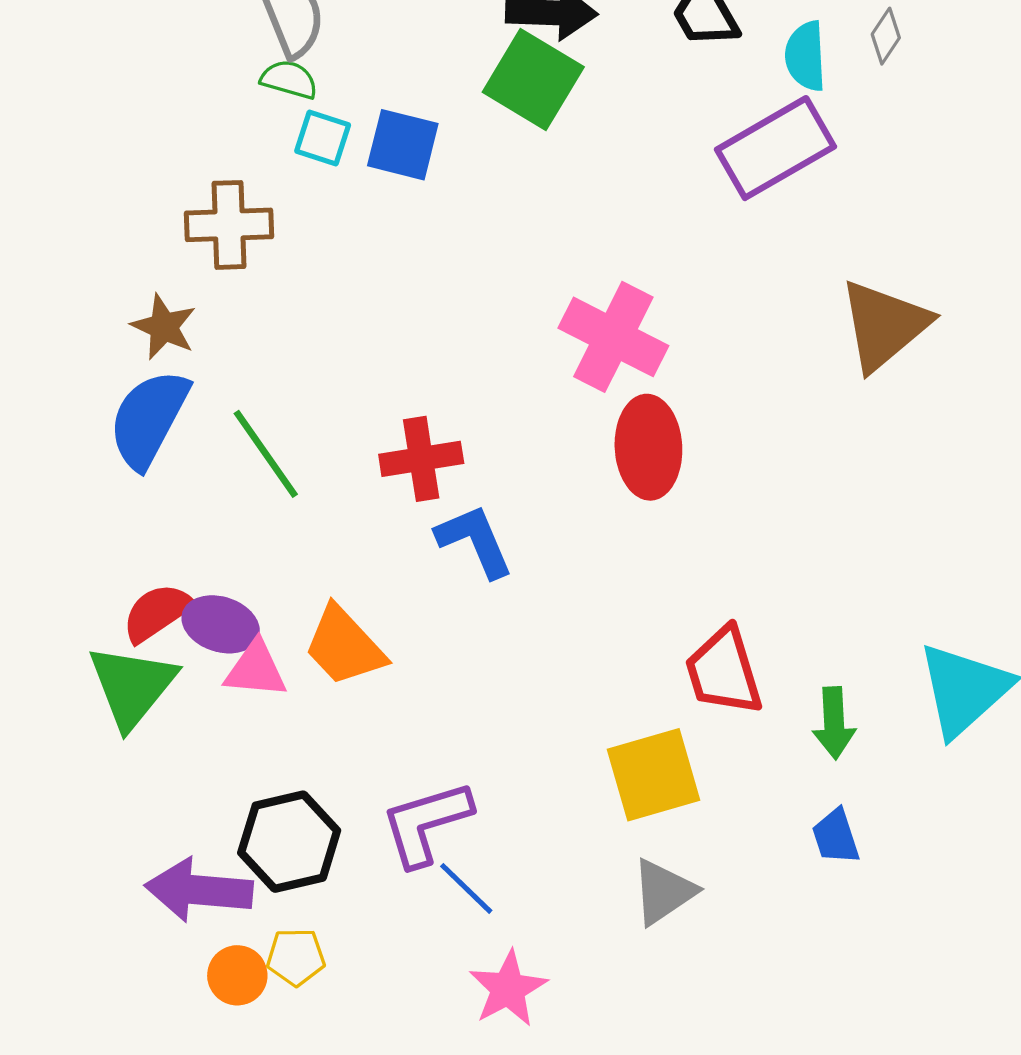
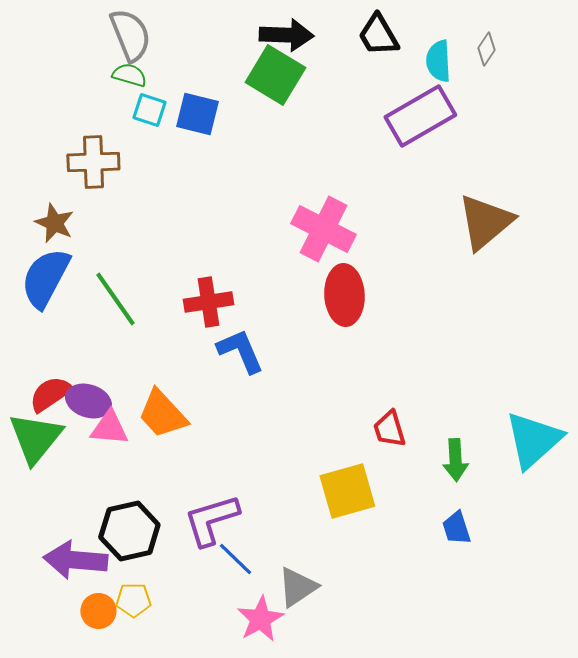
red trapezoid: (724, 671) -> (389, 429), size x0.7
gray triangle: (664, 892) -> (297, 587), moved

